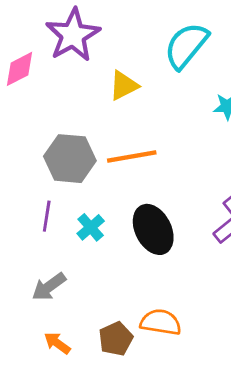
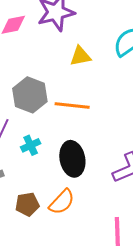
orange semicircle: (161, 322) -> (62, 202), moved, turned 108
brown pentagon: (116, 339) -> (27, 204), moved

